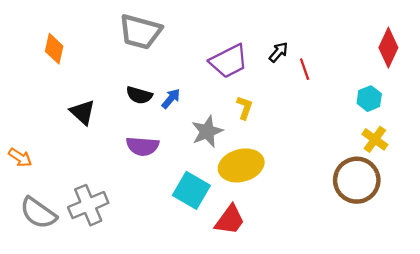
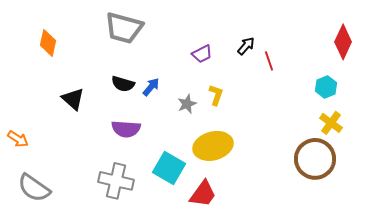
purple trapezoid: (229, 61) -> (202, 54), size x0.6
gray star: (207, 131) -> (187, 104), moved, size x0.7
gray cross: (88, 205) -> (116, 181), moved, turned 36

